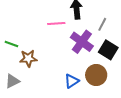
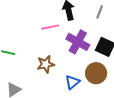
gray line: (102, 24) -> (100, 12), moved
brown star: (28, 58) -> (46, 64), moved

